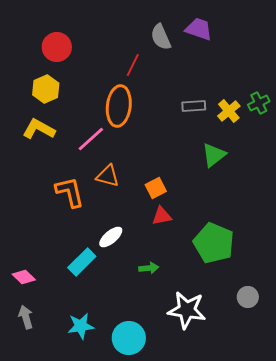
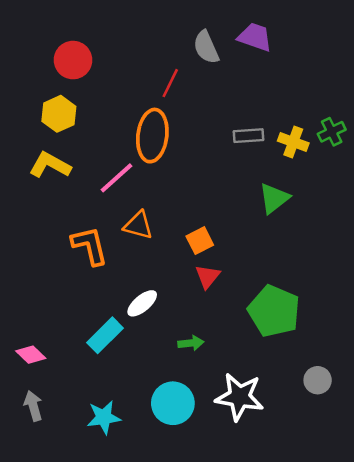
yellow cross: (229, 111) -> (293, 142), turned -30
red triangle: (162, 216) -> (207, 276), turned -40
cyan circle: (129, 338) -> (173, 403), moved

